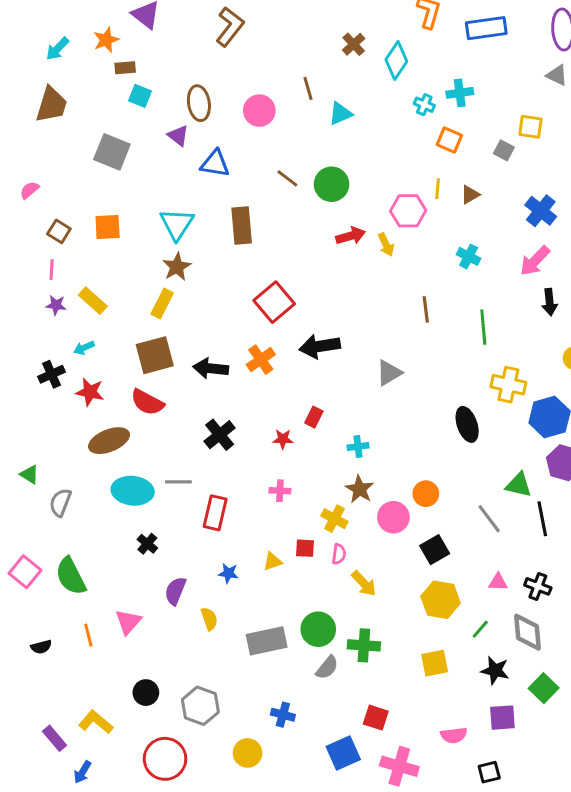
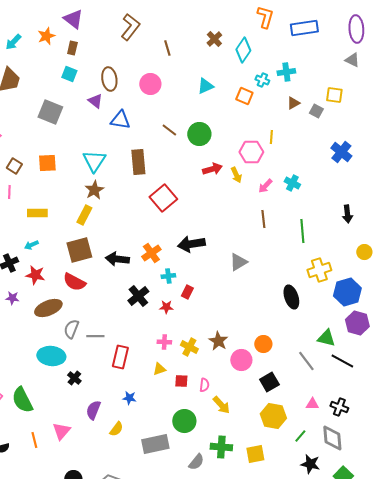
brown rectangle: (125, 68) -> (72, 48), moved, turned -72
brown line: (308, 88) -> (167, 48), moved
orange square: (449, 140) -> (244, 96), moved
brown triangle: (470, 195) -> (293, 103), moved
pink arrow: (535, 261) -> (265, 186), moved, size x0.7
yellow rectangle: (93, 301) -> (37, 213), turned -42
red square: (274, 302) -> (163, 198), moved
purple star: (56, 305) -> (12, 298), moved
yellow cross: (508, 385) -> (319, 270), turned -30
black cross: (220, 435) -> (138, 296), moved
cyan cross: (358, 446) -> (168, 276), moved
cyan ellipse: (133, 491) -> (51, 356), moved
gray semicircle: (60, 502) -> (71, 329), moved
yellow cross: (334, 519) -> (189, 347), moved
black line: (542, 519) -> (342, 361), turned -50
yellow triangle: (273, 561) -> (159, 369), moved
yellow semicircle: (209, 619) -> (116, 429), turned 56
green circle: (318, 629) -> (184, 421), moved
yellow square: (435, 663) -> (255, 454), moved

